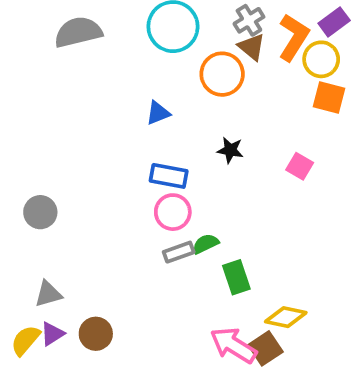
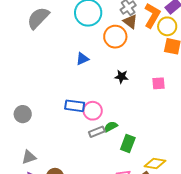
gray semicircle: (78, 32) -> (38, 18), turned -30
pink square: (300, 166) -> (159, 83), turned -32
blue rectangle: (169, 176) -> (75, 106), moved
green rectangle: (236, 277) -> (128, 144), turned 42

